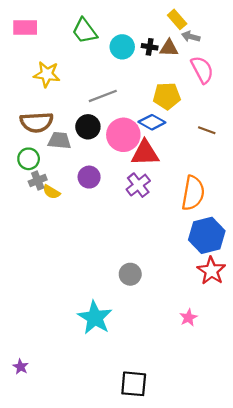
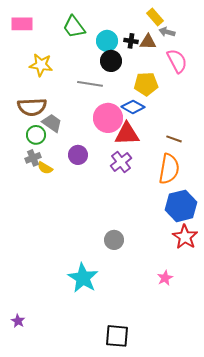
gray line: (103, 96) -> (90, 84), turned 30
black circle: (88, 127) -> (111, 61), moved
brown line: (207, 130) -> (174, 139), moved
gray trapezoid: (59, 141) -> (52, 123), turned 30
green circle: (29, 159) -> (36, 135), moved

